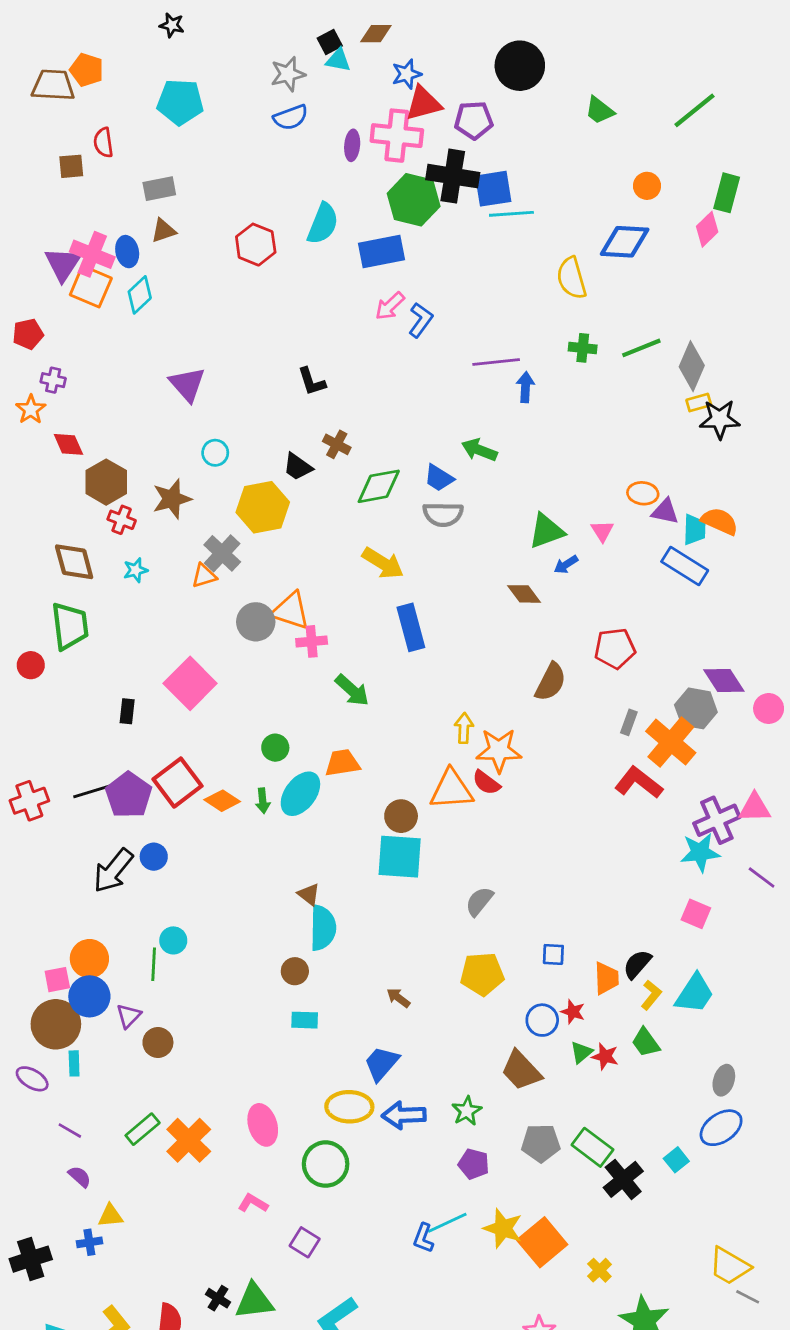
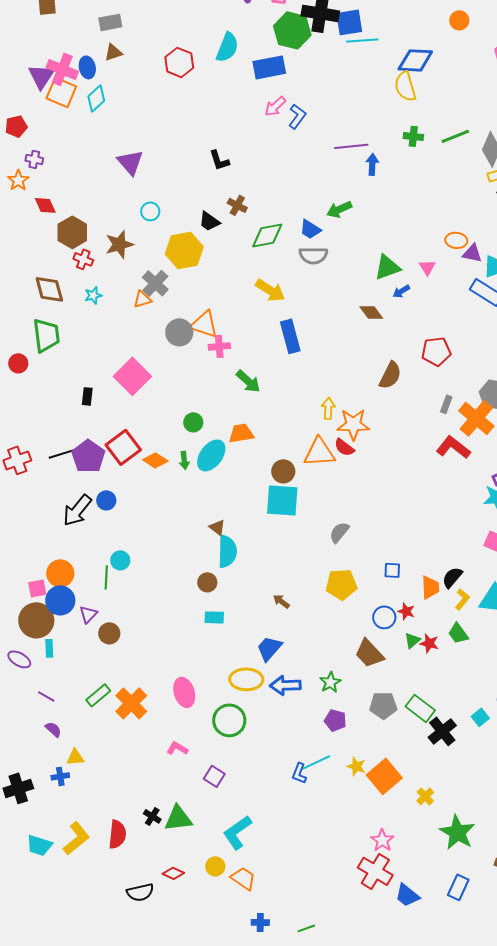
blue diamond: (625, 242) -> (415, 60), moved
green arrow: (479, 450) -> (339, 209), turned -45
yellow star: (503, 1228) -> (356, 766), size x0.7

